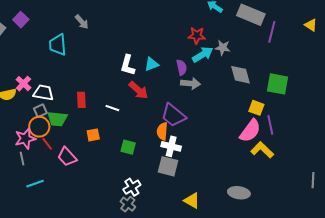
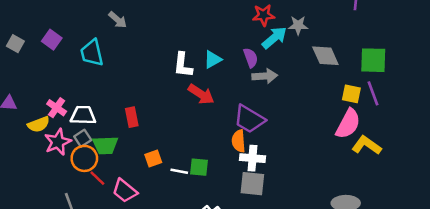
purple square: (21, 20) -> (52, 40), moved
white line: (112, 108) -> (179, 171), moved
purple line: (270, 125) -> (373, 93), moved
pink star: (25, 139) -> (58, 142), moved

